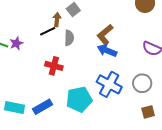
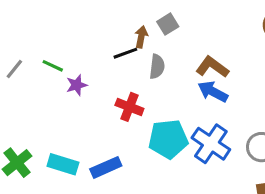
brown L-shape: (105, 35) -> (212, 67), turned 70
purple star: (16, 43) -> (77, 85), moved
cyan pentagon: (79, 99) -> (168, 139), moved

